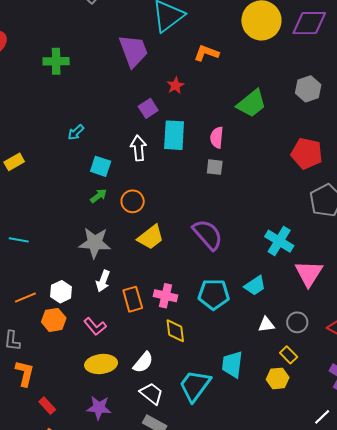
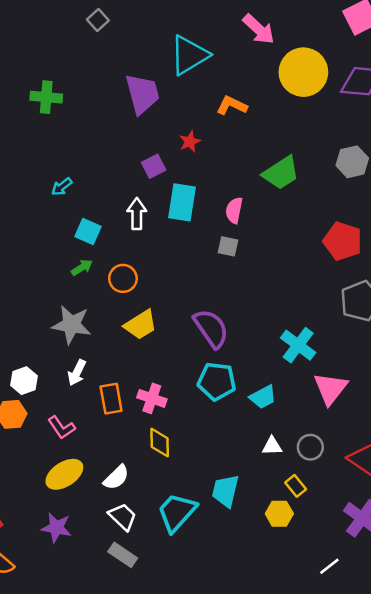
cyan pentagon: (214, 294) -> (217, 381), moved
yellow ellipse: (101, 364) -> (64, 474), turned -32

